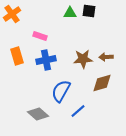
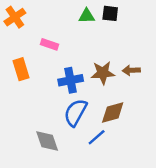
blue cross: (46, 60) -> (71, 80), moved
brown diamond: (102, 83) -> (113, 112), moved
gray diamond: (38, 114) -> (47, 141), turned 30

